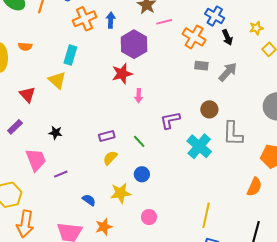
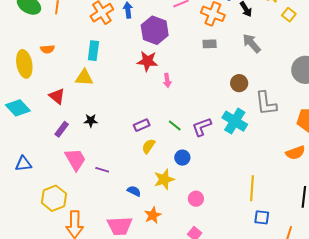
gray rectangle: (201, 66) -> (210, 44), moved
gray arrow: (228, 72) -> (252, 43), turned -75
red star: (122, 74) -> (147, 61), turned 30
yellow triangle: (57, 80) -> (84, 78), turned -30
purple L-shape: (170, 120) -> (202, 127), moved
purple rectangle: (15, 127) -> (62, 129), moved
black star: (56, 133) -> (91, 121), moved
purple line: (61, 174) -> (102, 170), turned 48
orange semicircle: (254, 187) -> (295, 153), turned 54

